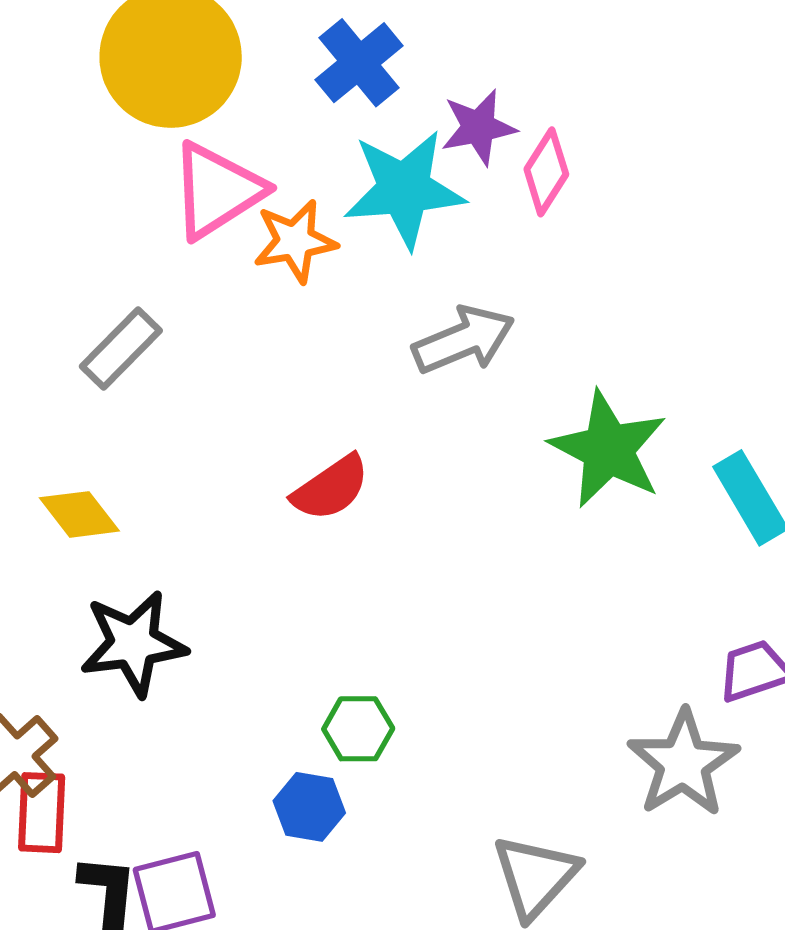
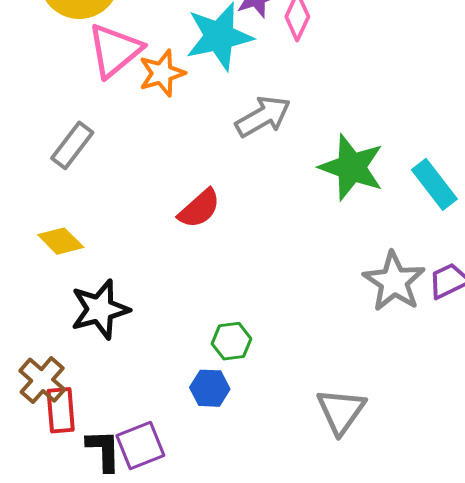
gray star: (683, 763) -> (394, 281), moved

